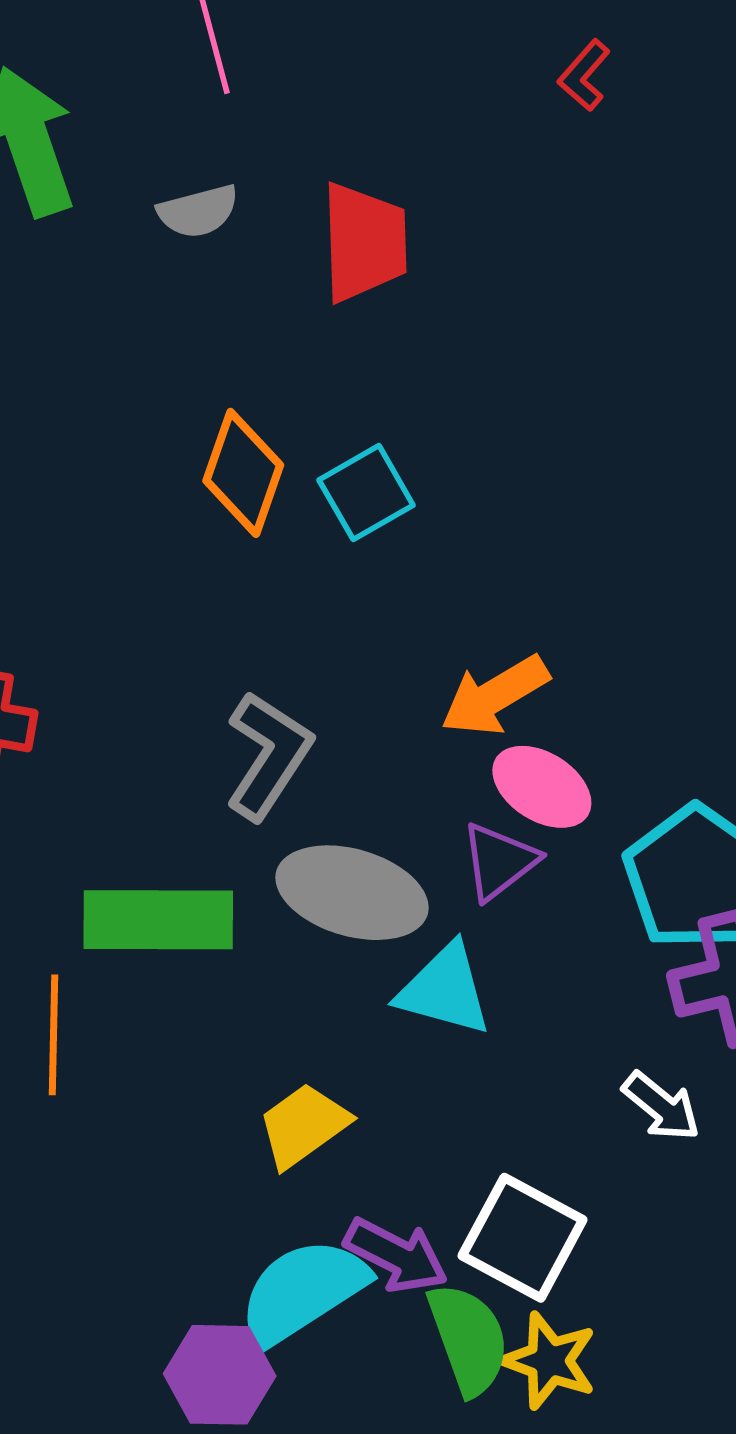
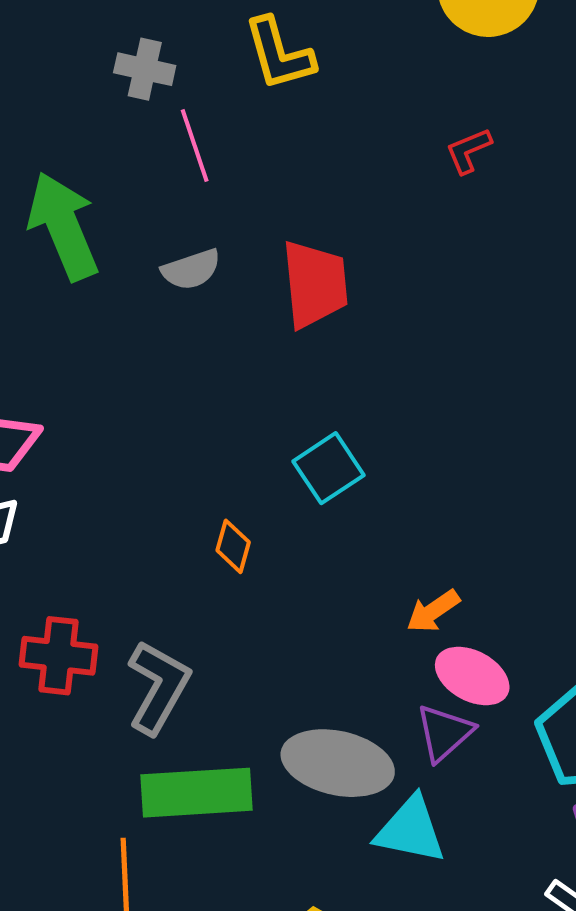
red L-shape: (584, 75) -> (469, 151), turned 30
orange diamond: (243, 473) -> (233, 546), moved, size x0.6
orange arrow: (495, 696) -> (433, 611), size x0.7
gray L-shape: (268, 755) -> (158, 687), moved

